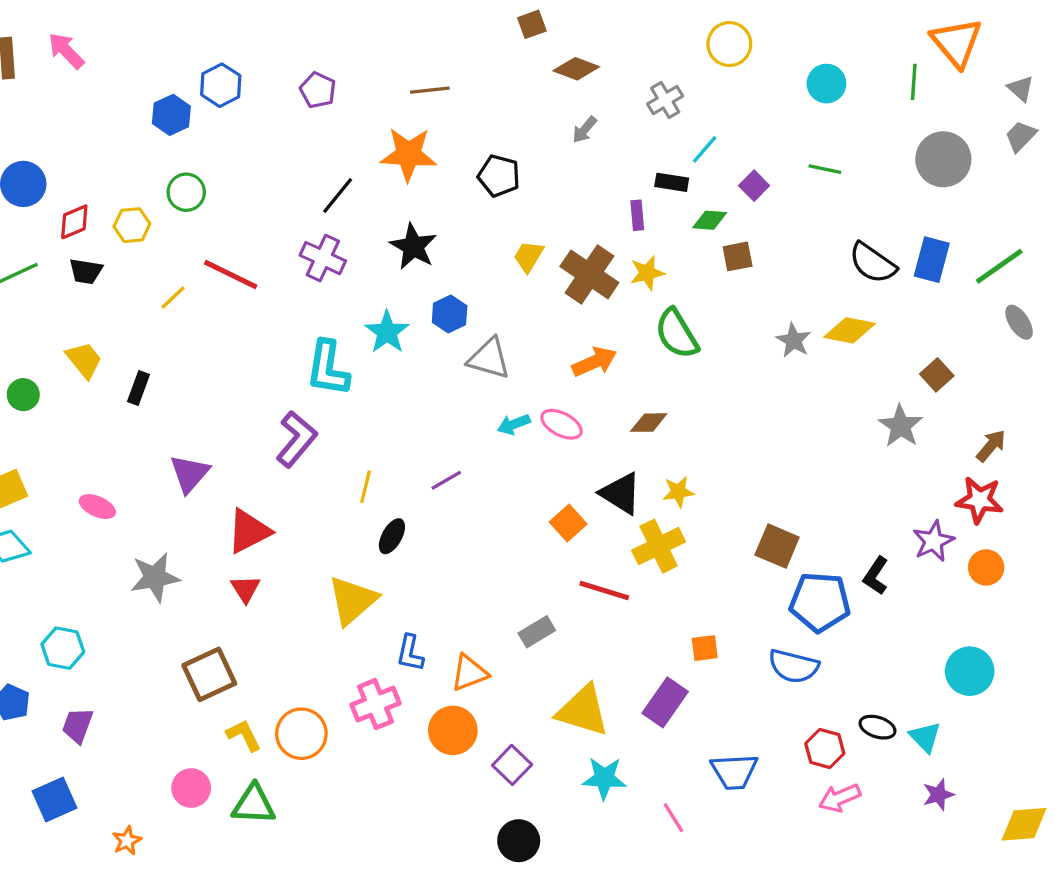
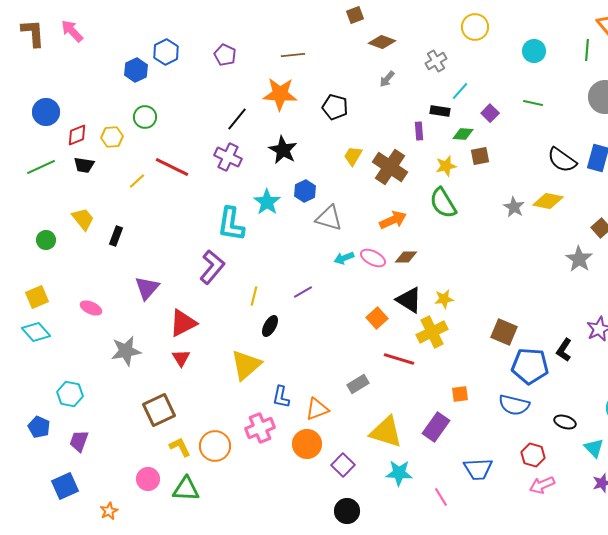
yellow star: (647, 273) -> (446, 166), moved
brown diamond: (649, 423) -> (406, 257), moved
black ellipse: (877, 727) -> (565, 422), moved

